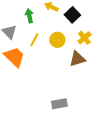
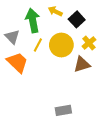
green arrow: (29, 16) -> (33, 20), size x1.6
yellow circle: (57, 40) -> (61, 45), size x1.5

